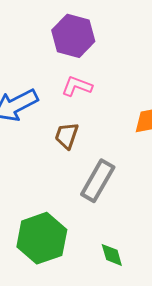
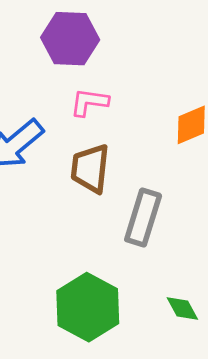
brown trapezoid: (67, 136) -> (90, 168), size x1.4

